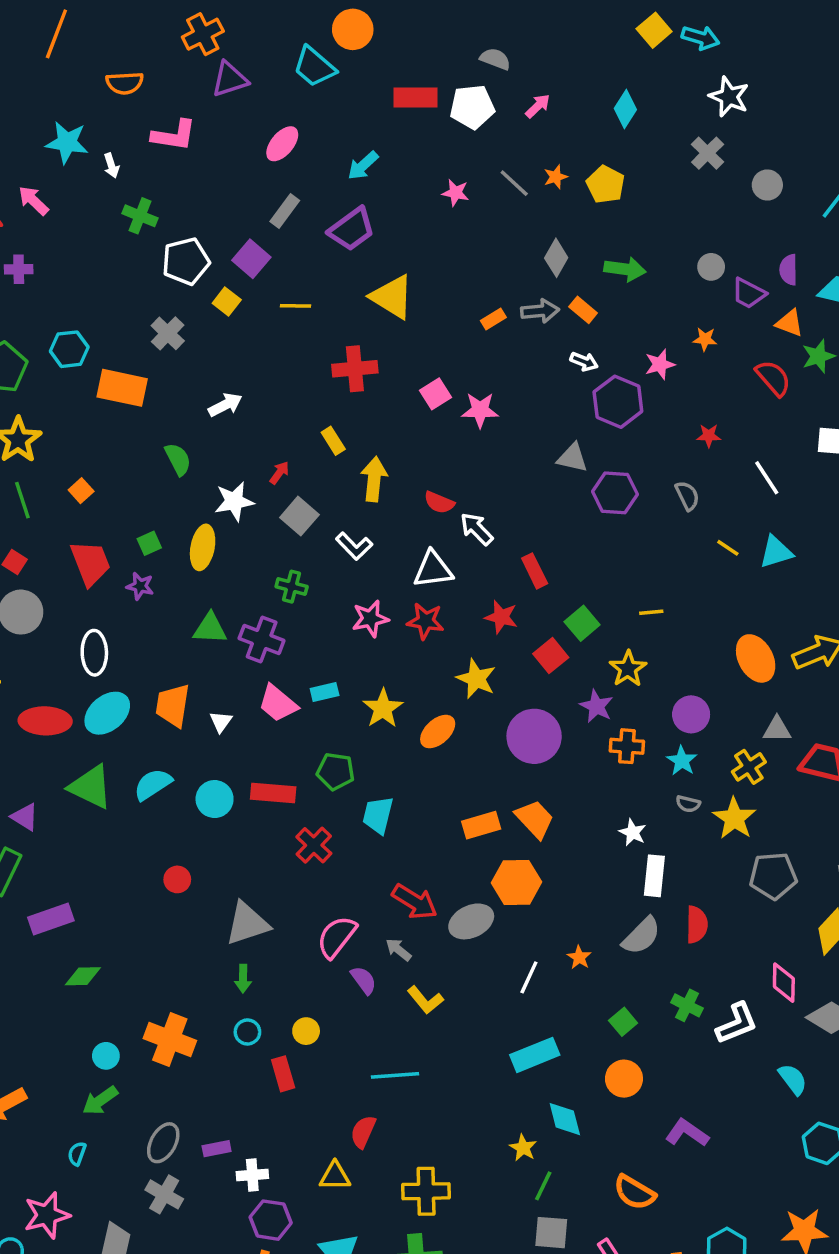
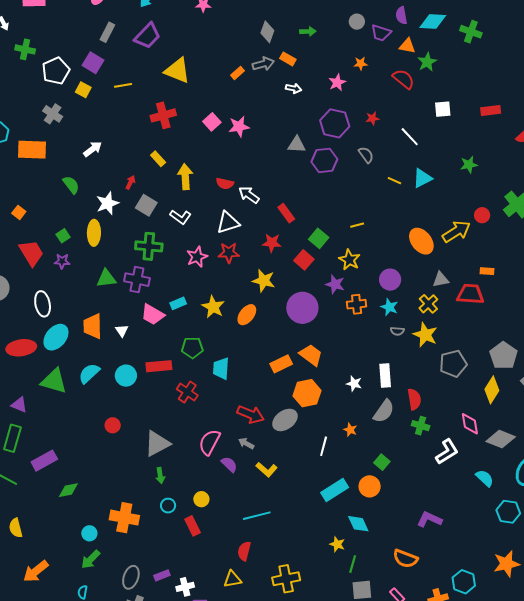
green arrow: (625, 269) -> (308, 31), size x0.7
purple hexagon: (618, 402) -> (335, 123), moved
green cross: (292, 587) -> (149, 246), size x1.5
white star: (633, 832) -> (354, 384), moved
green cross: (687, 1005) -> (421, 426), moved
orange circle: (624, 1079) -> (370, 486), moved

